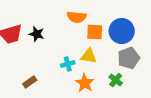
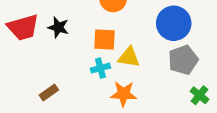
orange square: (95, 32) -> (104, 40), moved
green cross: (116, 80) -> (199, 95), moved
orange star: (85, 83) -> (123, 94), turned -30

